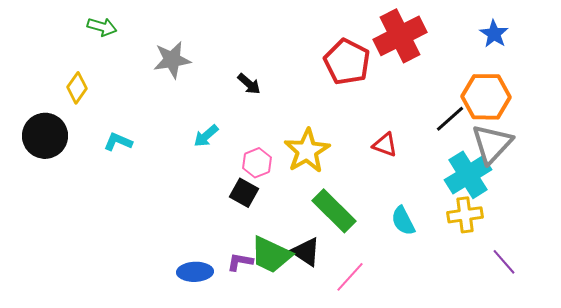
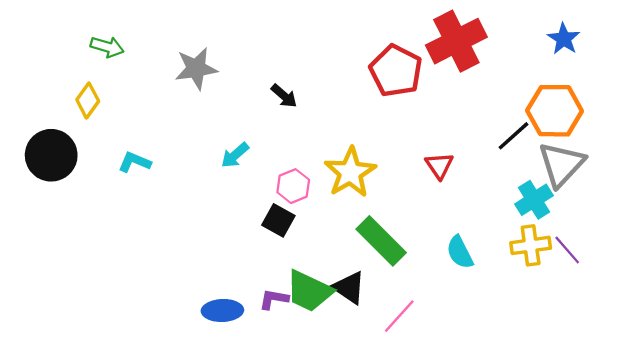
green arrow: (102, 27) -> (107, 47), moved
red triangle: (385, 145) -> (439, 166), turned 36
cyan cross: (468, 175) -> (534, 200), size x0.7
purple line: (504, 262) -> (567, 250), moved

